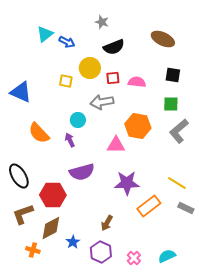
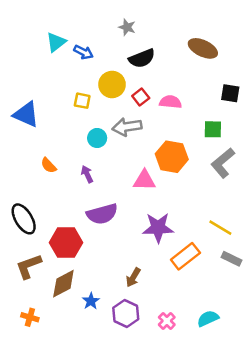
black square: (173, 75) -> (230, 93), moved
red square: (113, 78) -> (141, 97), turned -32
cyan circle: (78, 120) -> (97, 138), moved
orange semicircle: (39, 133) -> (49, 165), size x0.6
orange cross: (33, 250) -> (30, 317), moved

